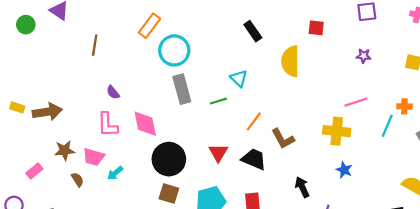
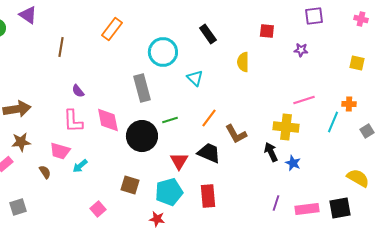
cyan circle: (174, 50) -> (163, 52), moved
purple star: (364, 56) -> (301, 50), moved
yellow semicircle: (290, 61) -> (243, 62), size x0.7
green line: (218, 101) -> (170, 120), moved
brown star: (65, 150) -> (21, 142), moved
red triangle: (218, 153) -> (179, 161), moved
black circle: (169, 159) -> (142, 136), moved
black arrow: (302, 187) -> (271, 152), moved

